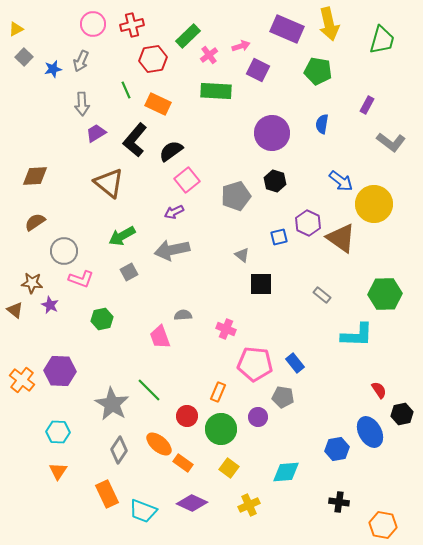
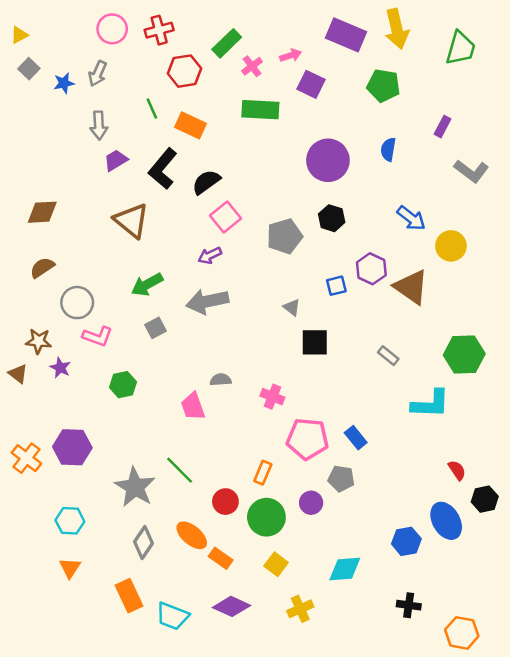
yellow circle: (374, 204) -> (451, 246), size x0.7

